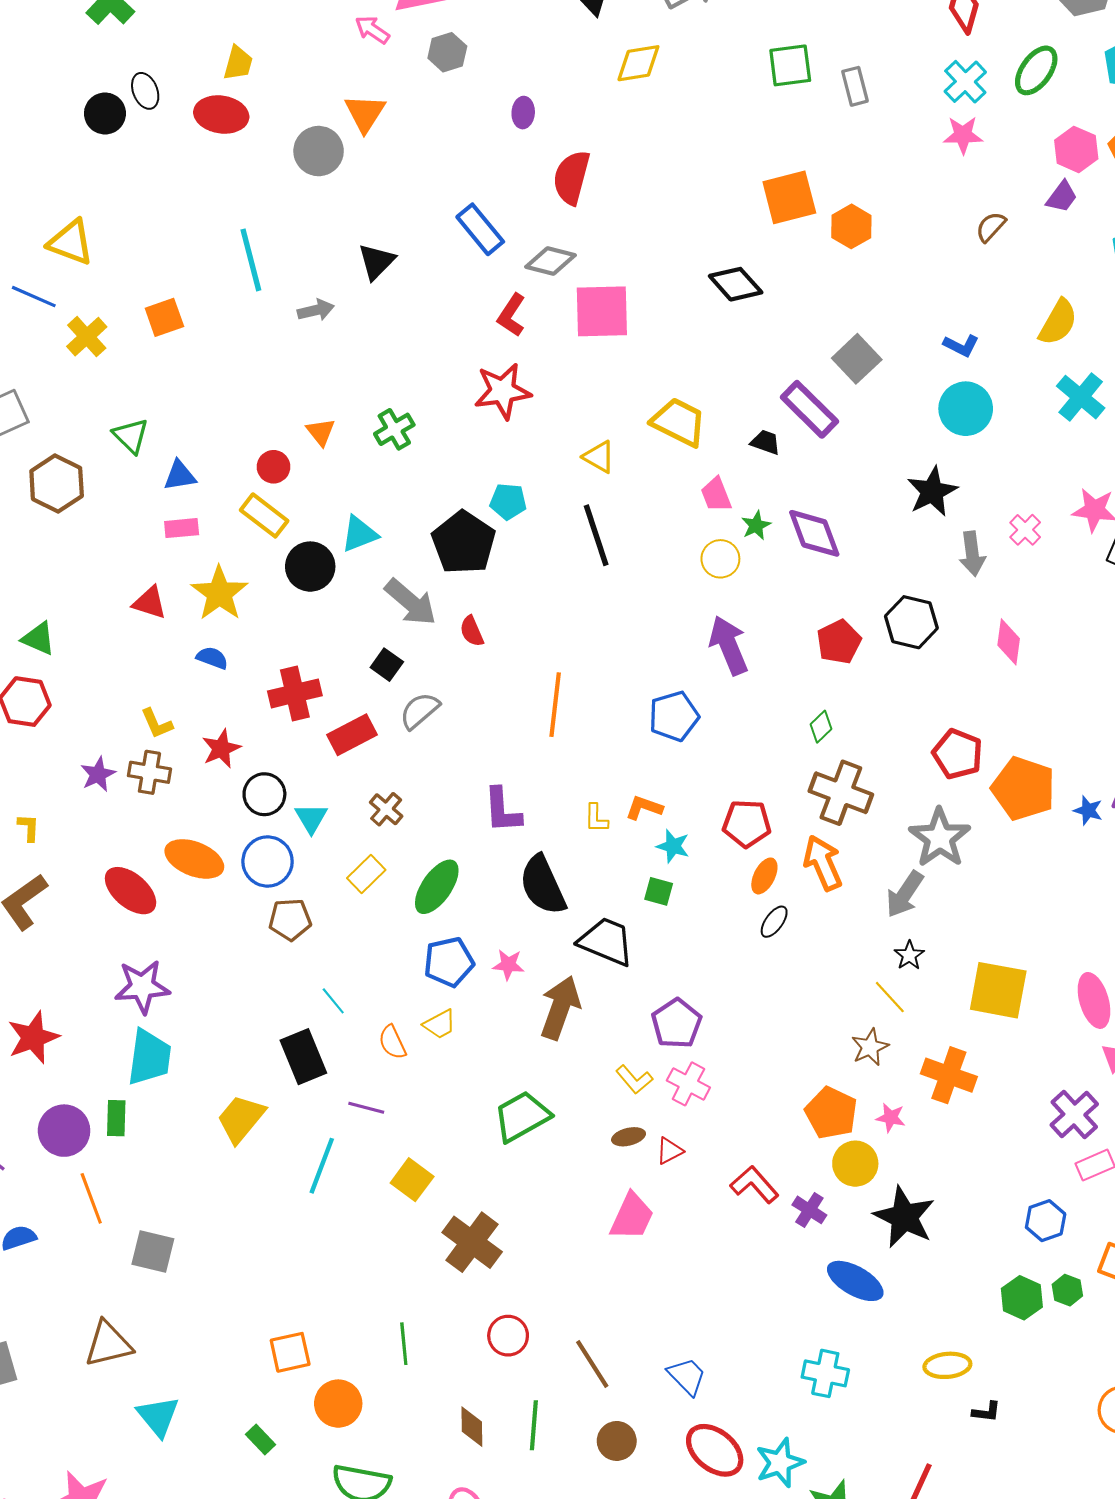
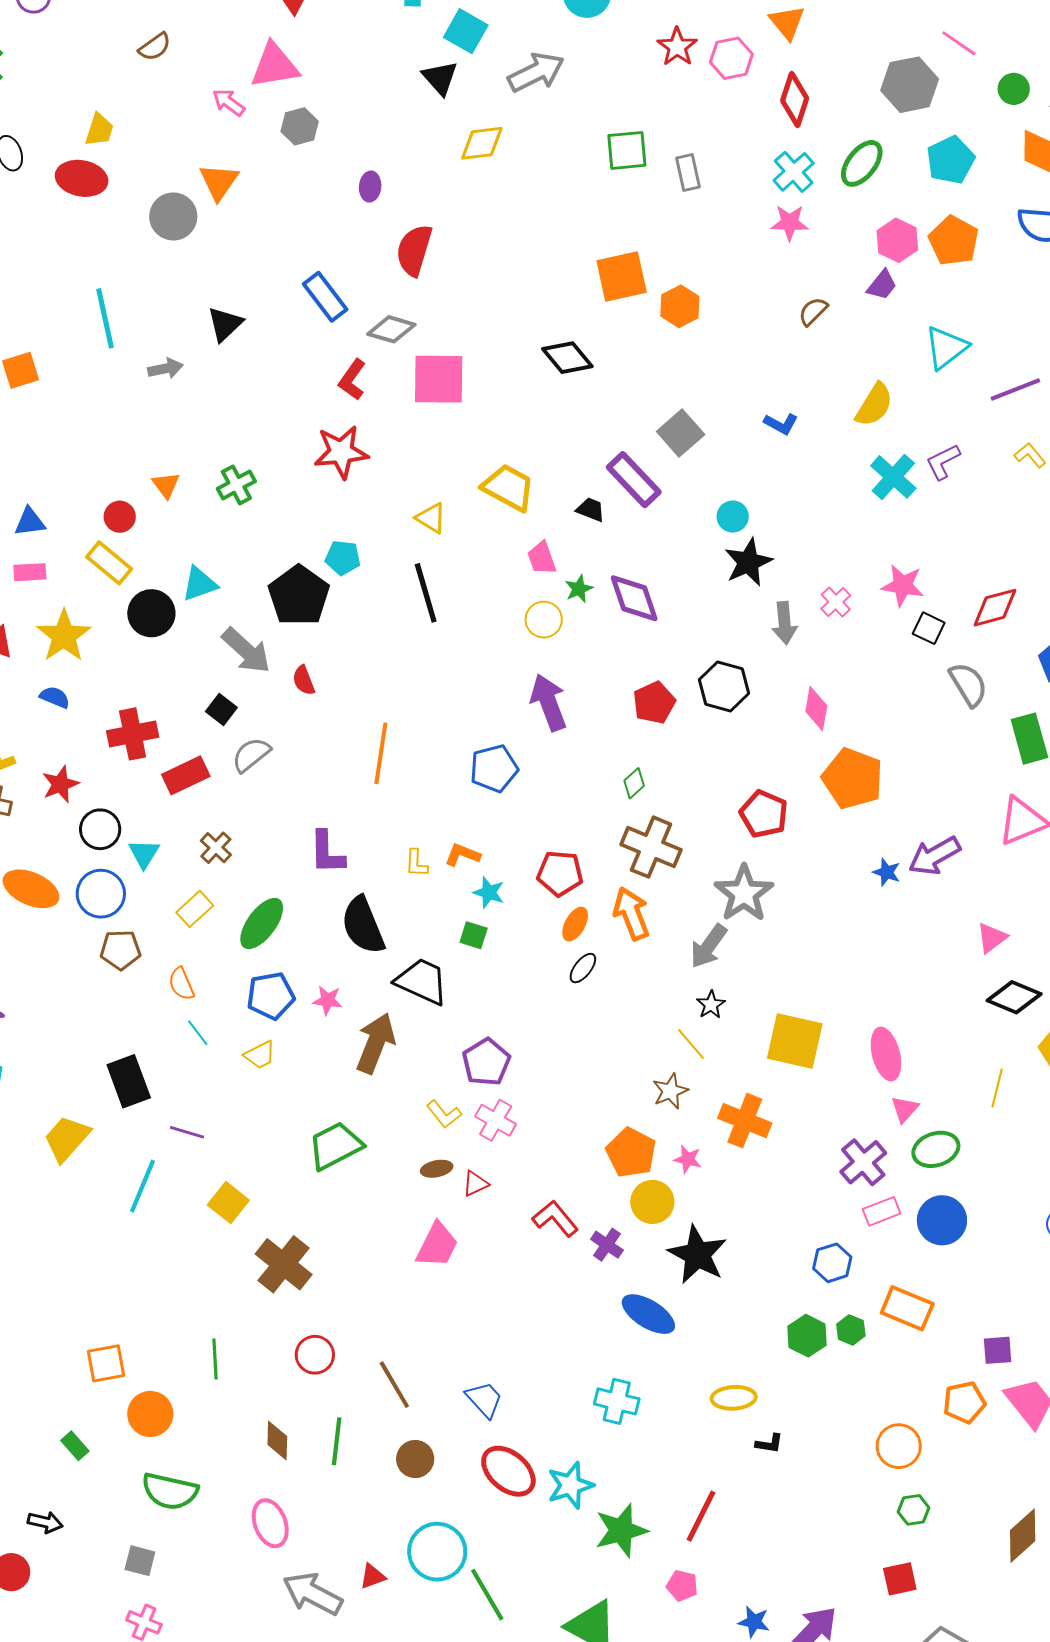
cyan circle: (966, 409) -> (733, 517), moved, size x0.6
orange pentagon: (1024, 789) -> (853, 778), moved
cyan line: (333, 1001) -> (198, 1033), moved
orange semicircle: (392, 1042) -> (181, 984), moved

